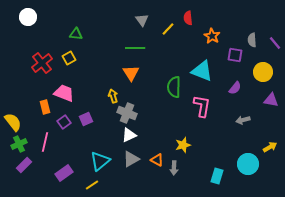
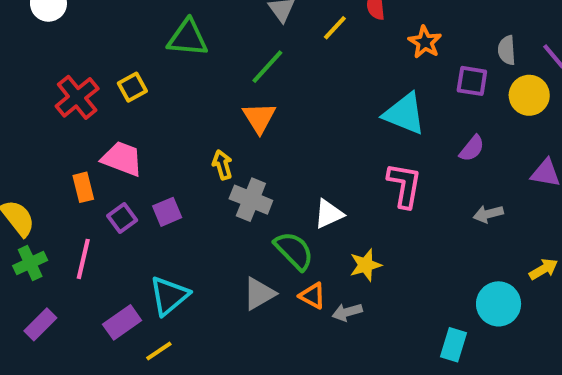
green triangle: (76, 34) -> (188, 38), moved, size x1.5
green line: (135, 48) -> (267, 67), turned -48
yellow circle: (263, 72) -> (529, 95), moved
green semicircle: (174, 87) -> (294, 251), moved, turned 135
white triangle: (129, 135) -> (329, 214), moved
cyan triangle: (100, 161) -> (169, 296), moved
purple rectangle: (24, 165) -> (40, 324), moved
gray arrow: (174, 168) -> (347, 312), turned 72
cyan rectangle: (217, 176) -> (454, 345), moved
yellow line: (92, 185) -> (159, 351), moved

